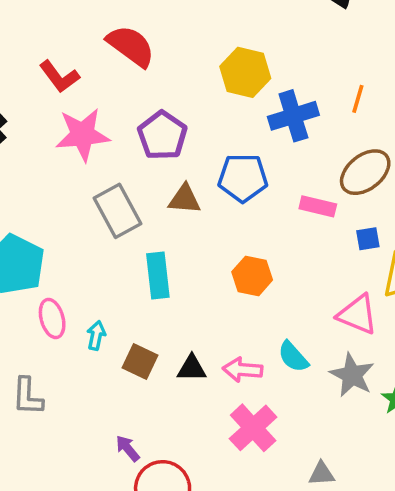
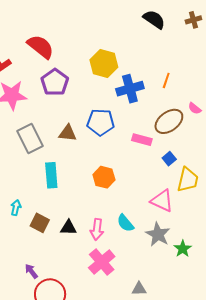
purple pentagon: (162, 135) -> (55, 82), moved
blue square: (368, 239) -> (169, 159), turned -32
pink arrow: (243, 370) -> (97, 229), turned -90

